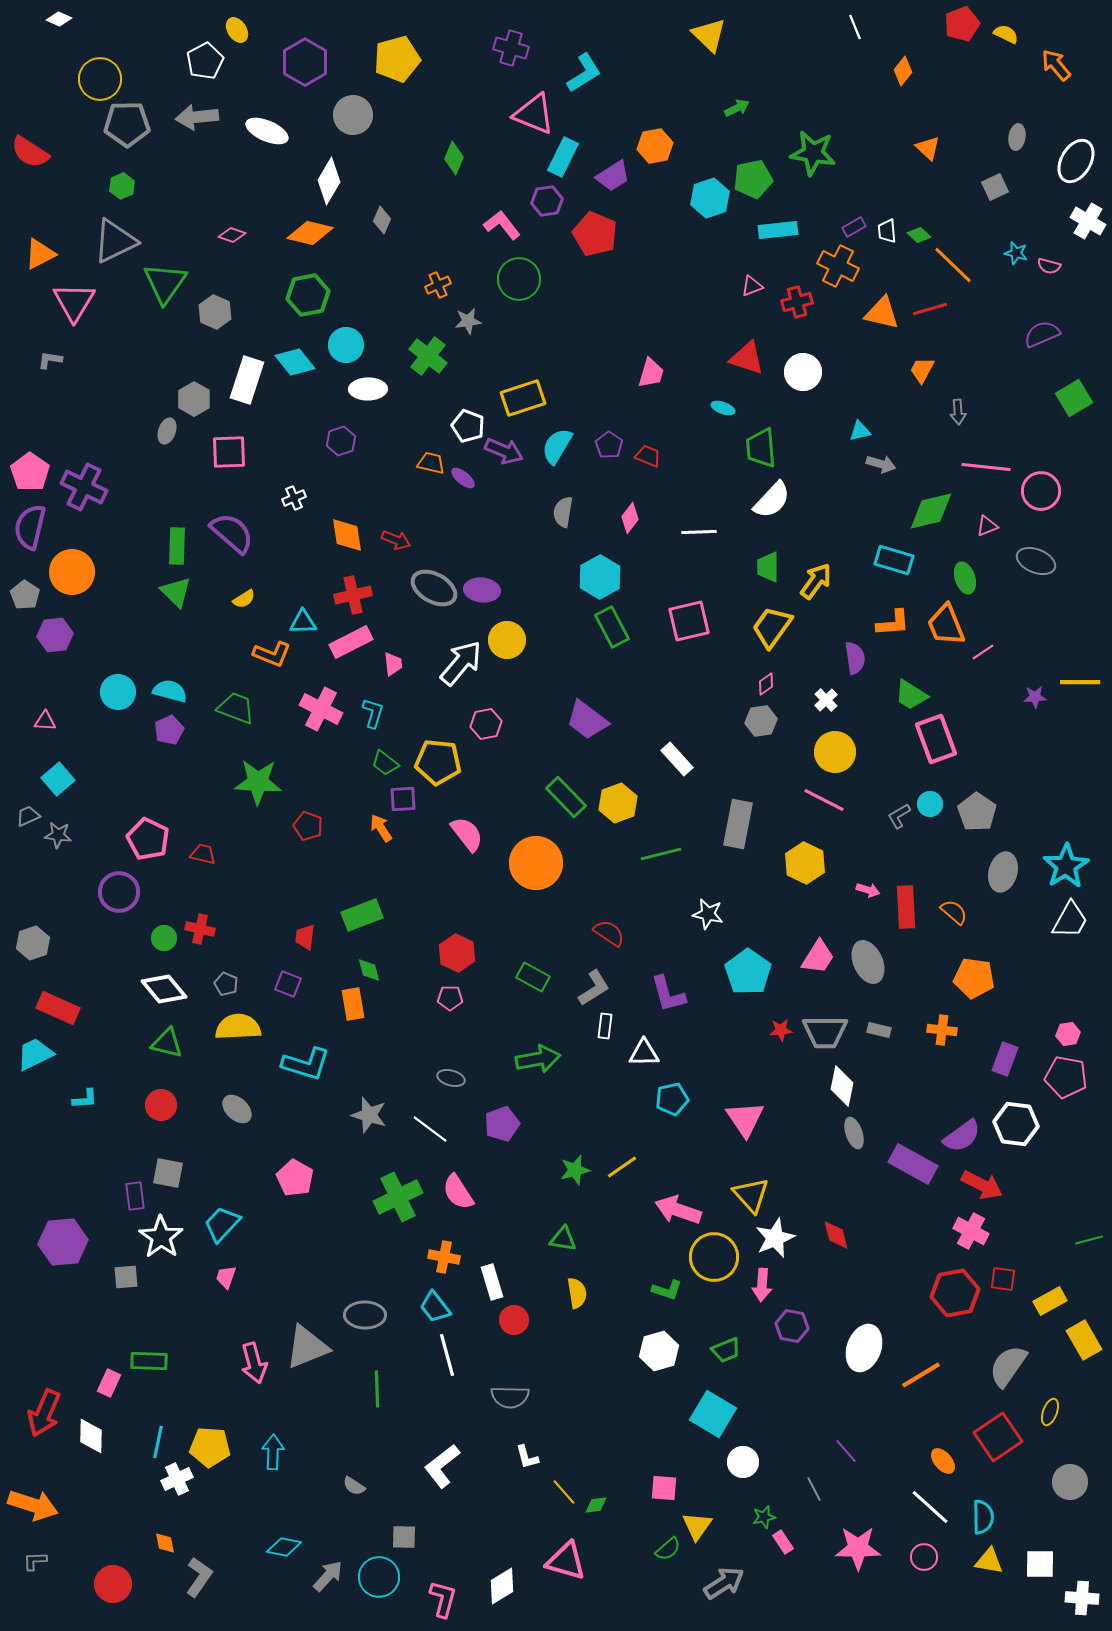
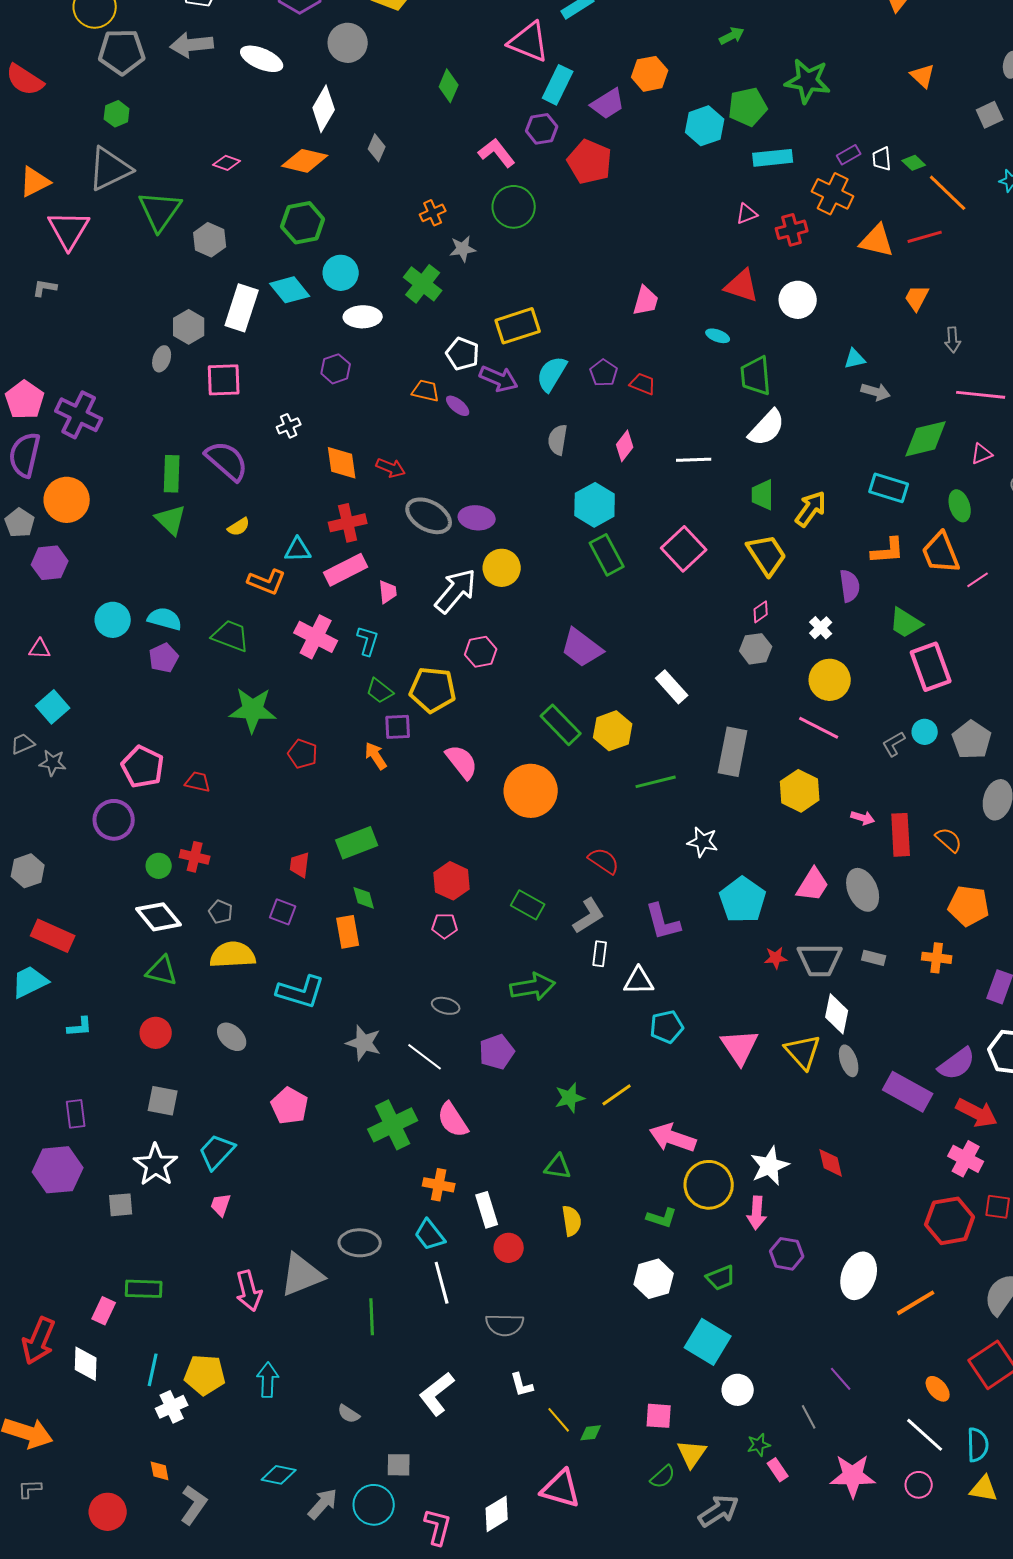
pink square: (689, 621) -> (684, 549), turned -30
yellow trapezoid: (772, 627) -> (767, 555), turned 111
yellow triangle: (751, 1195) -> (803, 1052), moved
purple rectangle: (135, 1196) -> (76, 1114), moved

